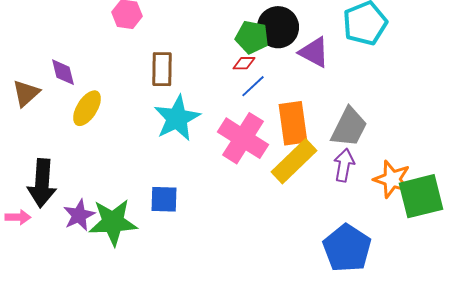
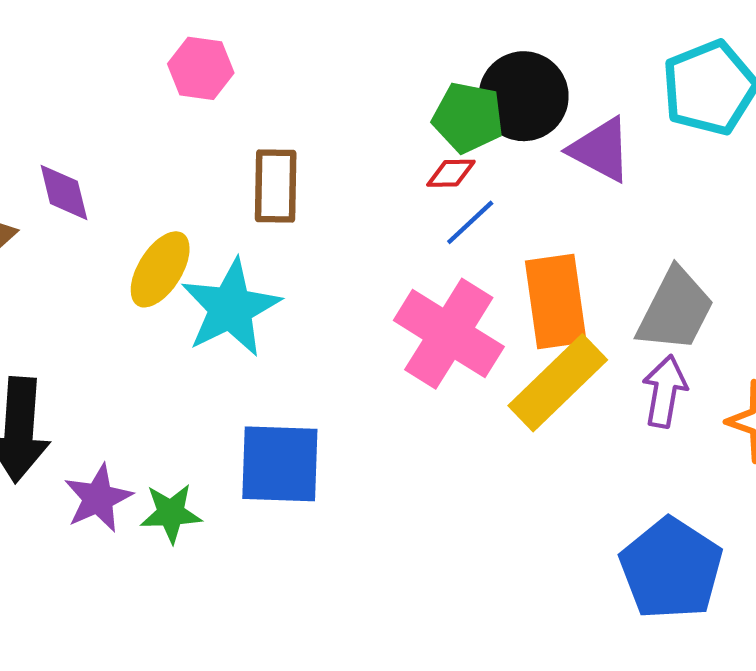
yellow ellipse: (87, 108) -> (160, 269), moved
cyan star: (177, 118) -> (231, 308), moved
blue square: (164, 199) -> (280, 464), size x1.4
green star: (113, 222) -> (171, 513), size x0.6

